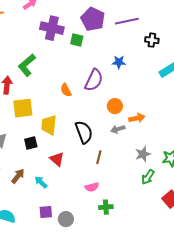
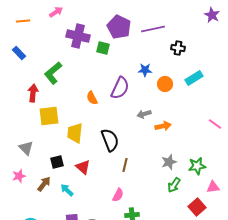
orange circle: (115, 106) -> (165, 84), moved
gray arrow: (118, 129) -> (144, 114), moved
black square: (31, 143) -> (57, 162), moved
pink semicircle: (92, 187) -> (118, 195), turned -48

